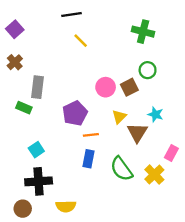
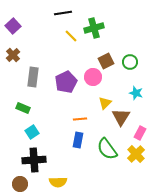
green cross: (143, 32) -> (94, 28), moved, turned -30
brown square: (129, 87) -> (106, 61), moved
green rectangle: (24, 108) -> (23, 108), moved
purple pentagon: (75, 113) -> (66, 82), moved
cyan star: (155, 114) -> (136, 93), moved
pink rectangle: (171, 153) -> (140, 133), moved

